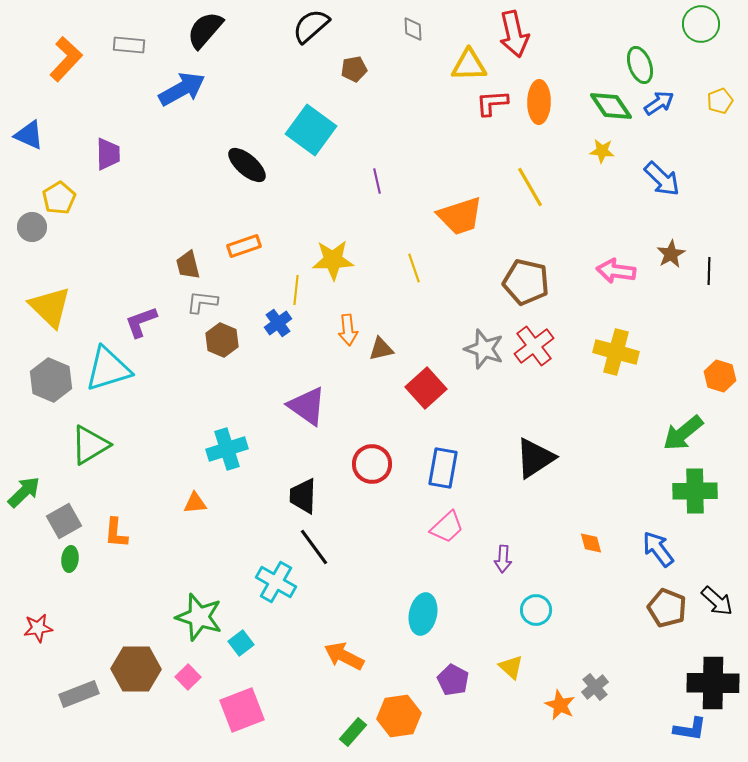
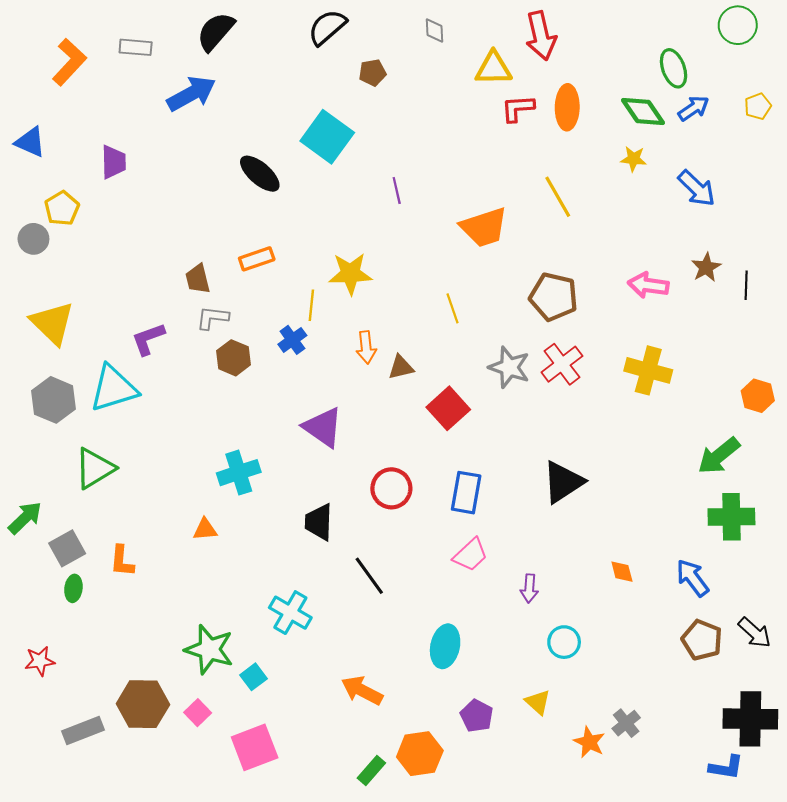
yellow line: (414, 268) -> (452, 308), moved
black line: (314, 547) -> (369, 576), moved

